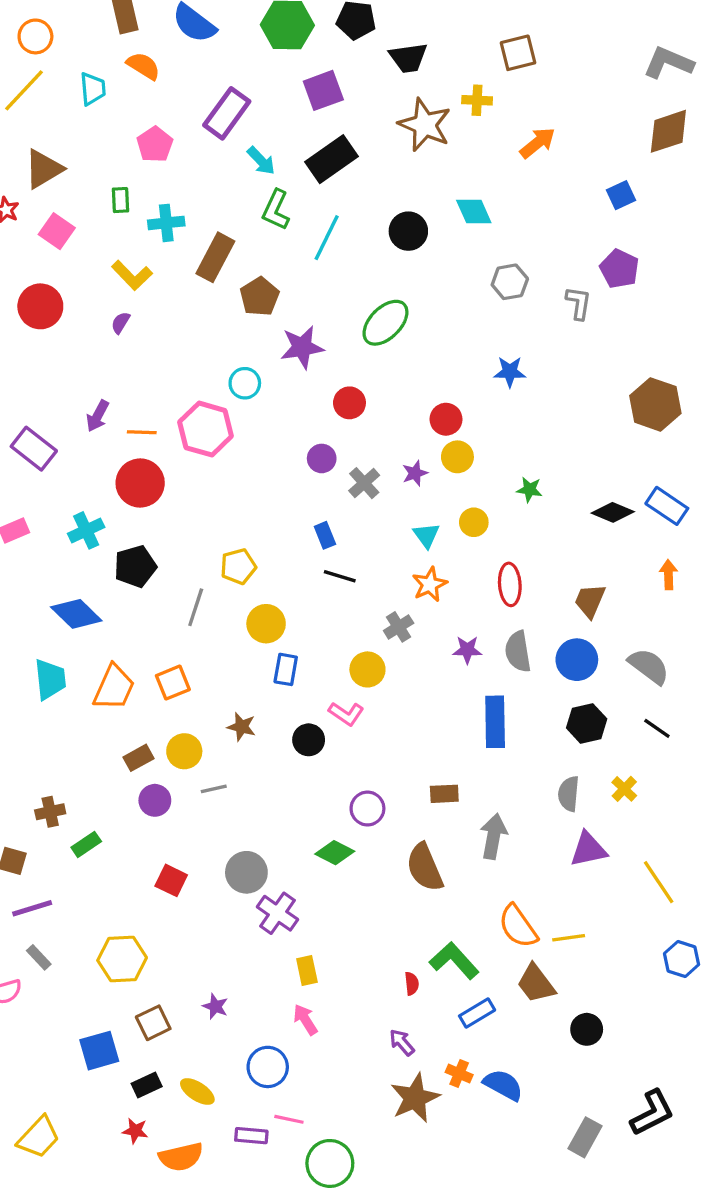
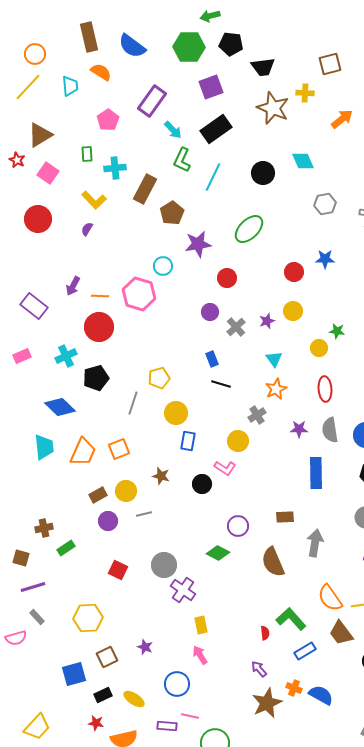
red circle: (446, 419) -> (294, 272), moved
yellow circle: (474, 522) -> (319, 348), moved

